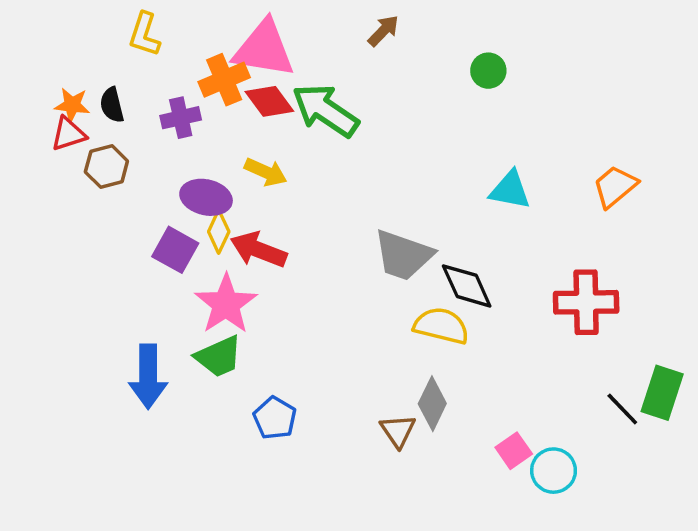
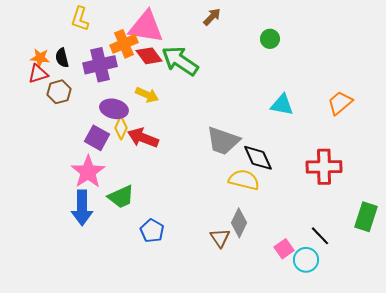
purple cross: (181, 118) -> (100, 65), size x1.5
pink star: (226, 304) -> (88, 172), moved
black line: (622, 409) -> (320, 236), moved

